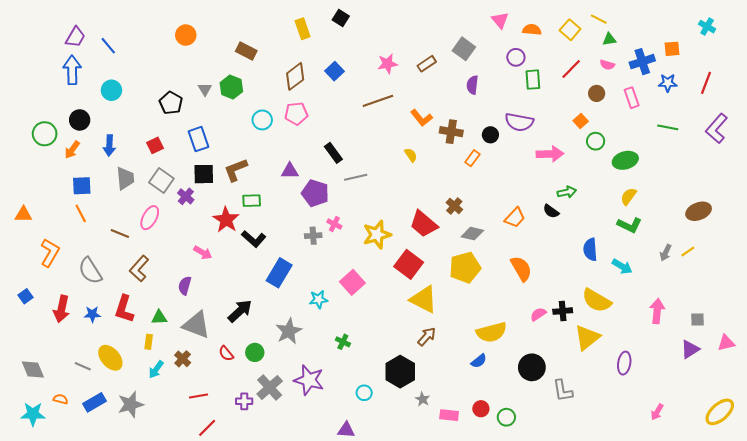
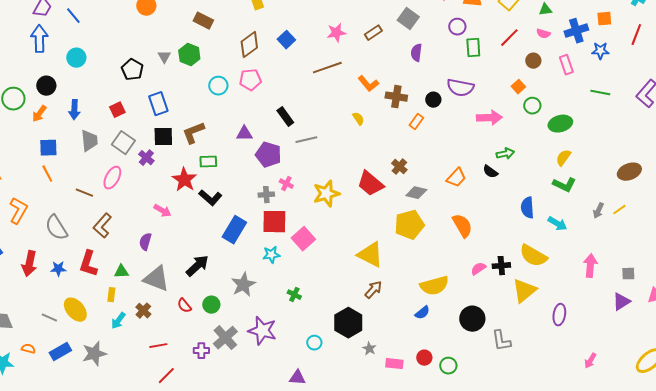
red line: (706, 83) -> (636, 35), moved
red square: (409, 264) -> (274, 222), moved, turned -36

